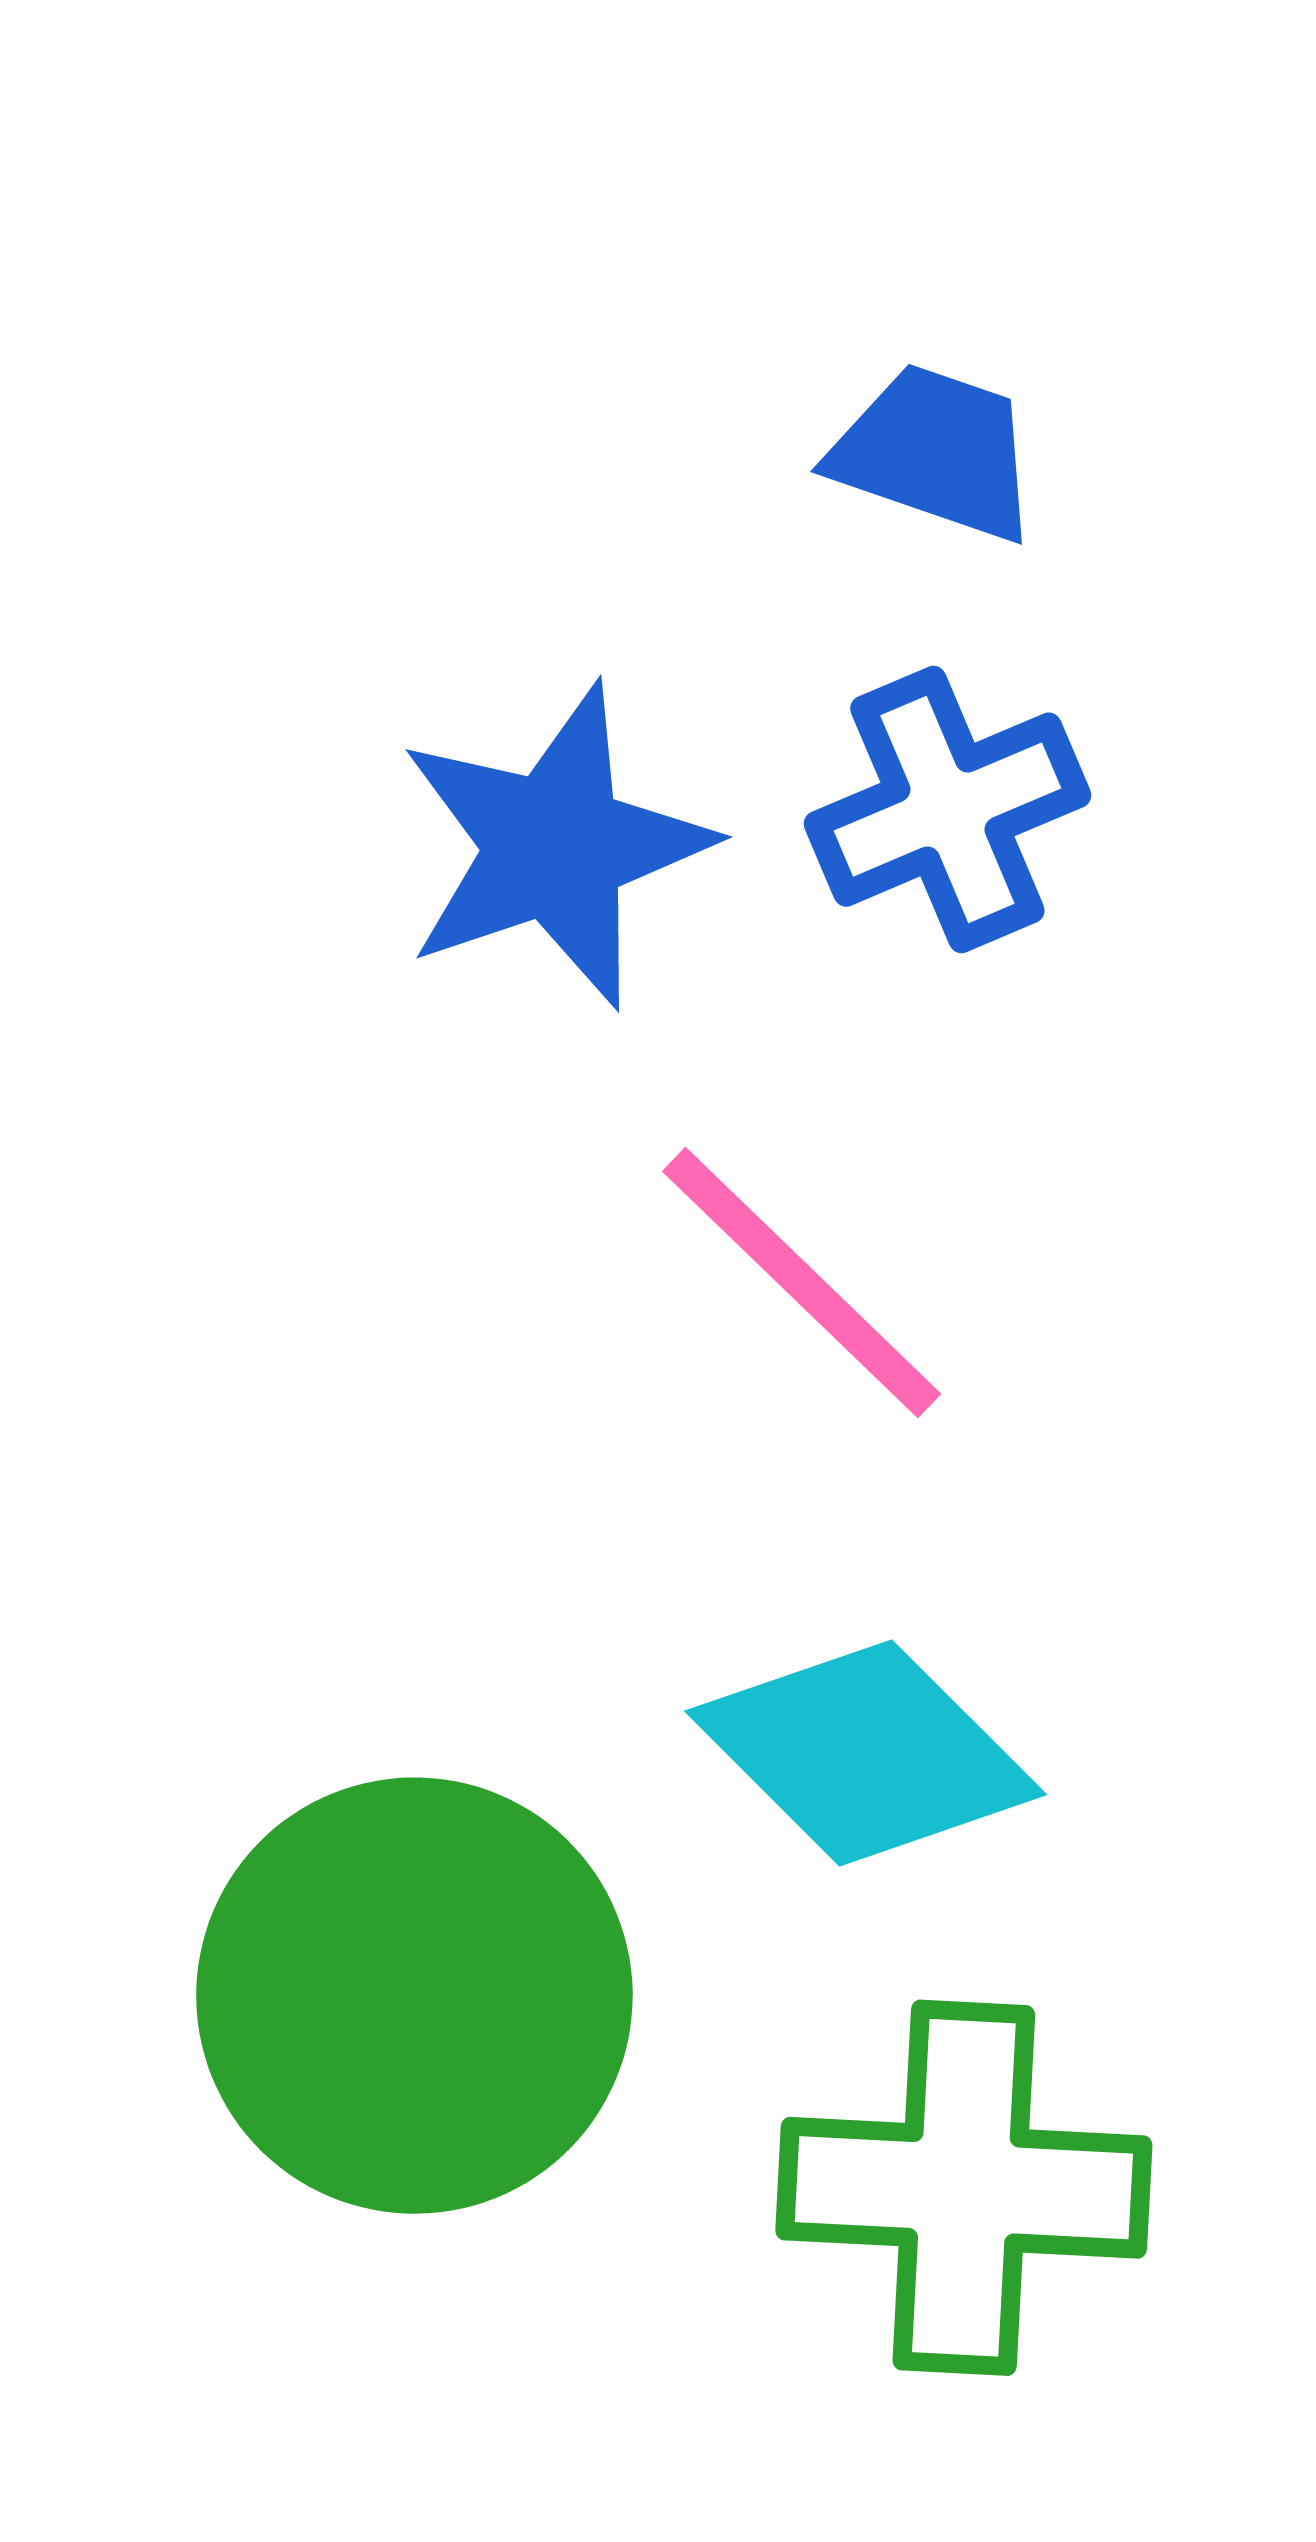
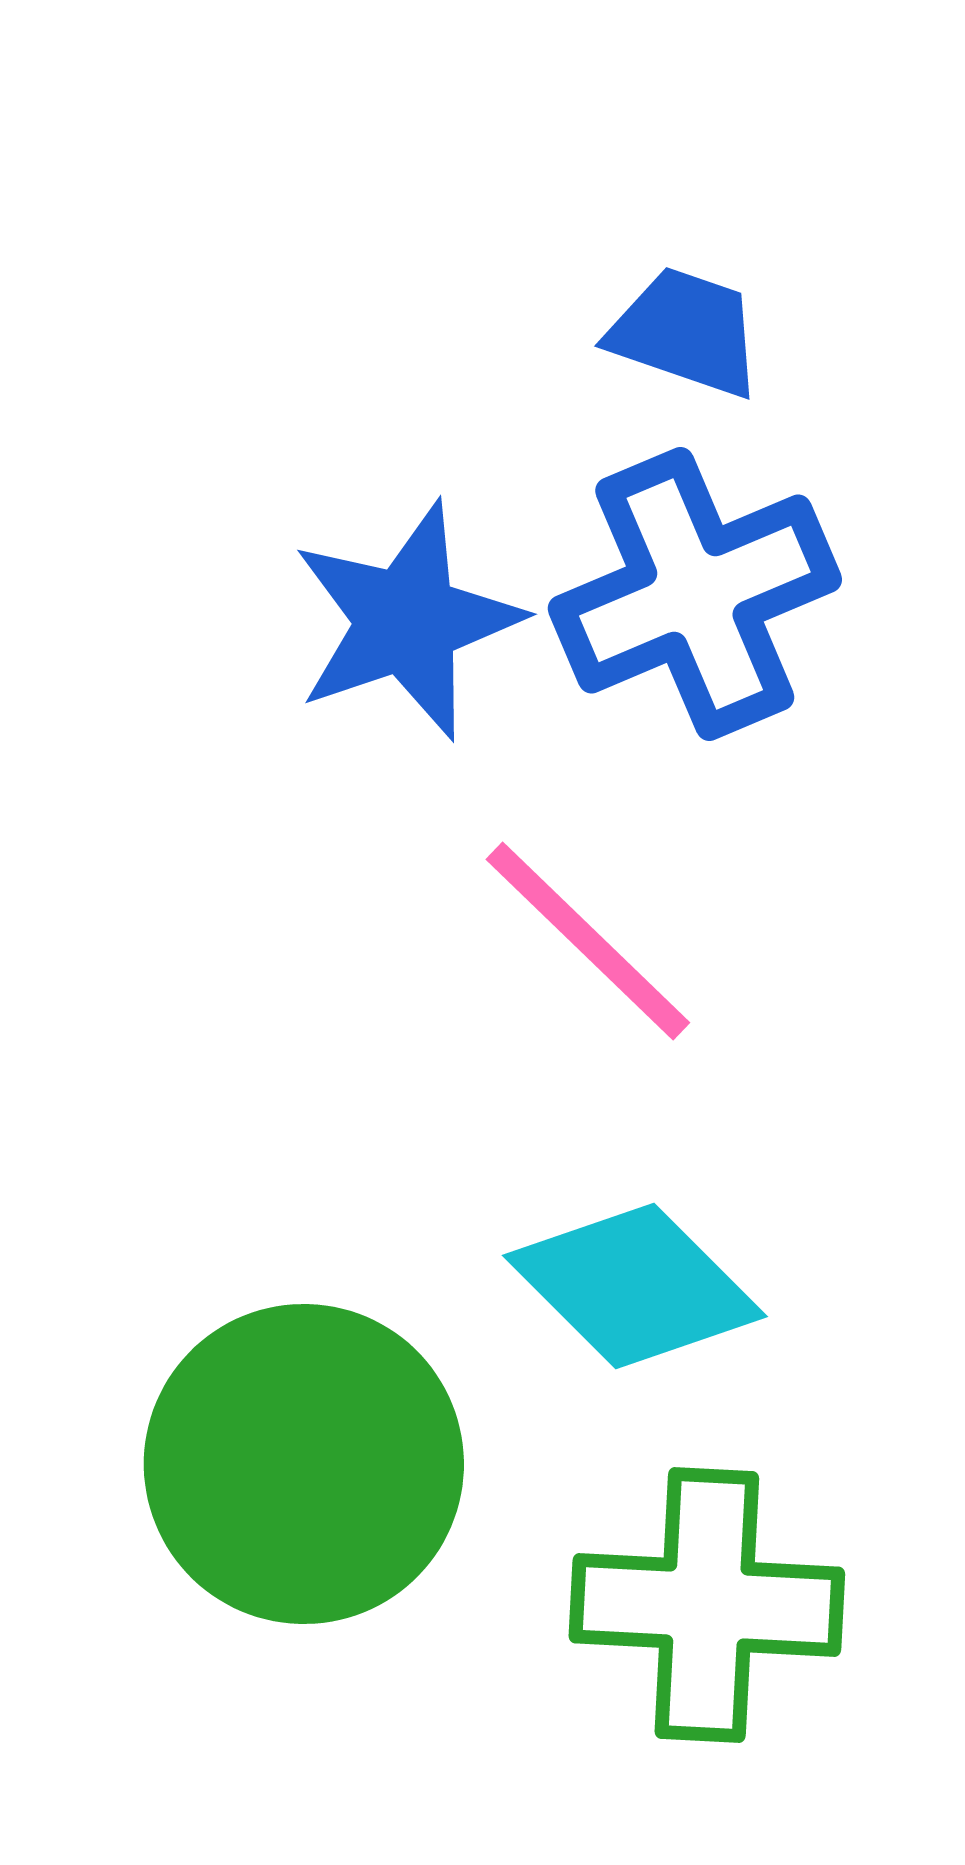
blue cross: (947, 810) -> (695, 594), size x1.4

